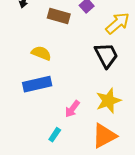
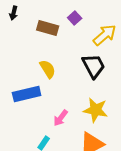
yellow semicircle: (41, 53) -> (48, 69), moved, turned 36
yellow star: (108, 101) -> (96, 110), turned 30

